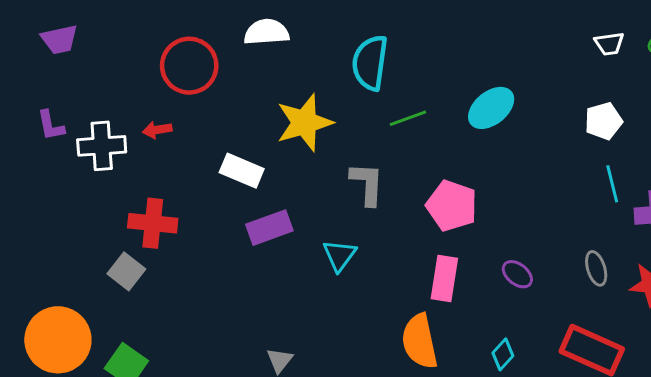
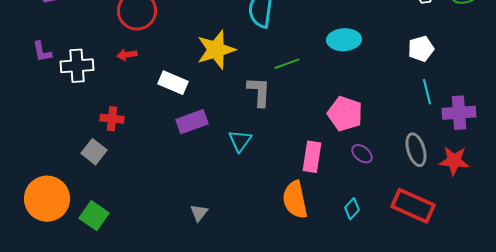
cyan ellipse: (491, 108) -> (344, 40), turned 36
green line: (408, 118) -> (287, 64), moved
red arrow: (157, 130) -> (127, 55), moved
pink pentagon: (452, 206) -> (345, 114), moved
red cross: (153, 223) -> (112, 119), size x0.7
gray ellipse: (596, 268) -> (416, 150), size x1.4

